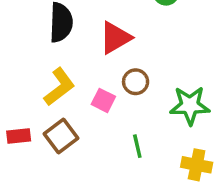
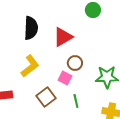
pink square: (103, 100) -> (65, 78), moved
brown square: (61, 136) -> (46, 97), moved

